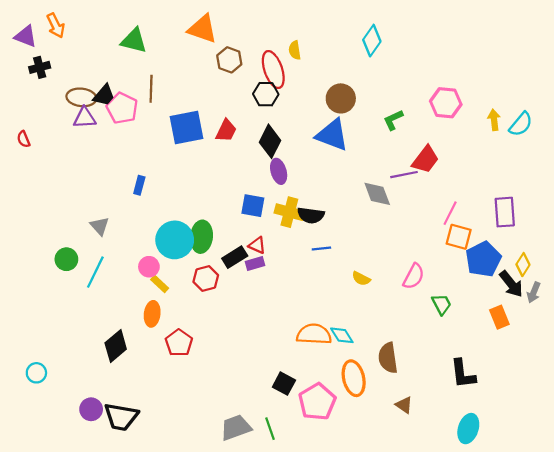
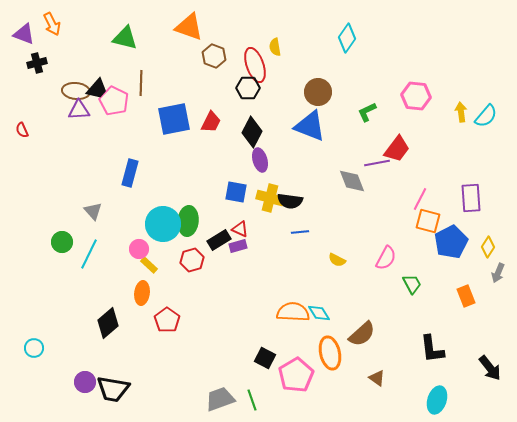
blue rectangle: (139, 185) -> (130, 173), size x1.5
black arrow: (511, 284) -> (490, 368), moved
brown semicircle: (388, 358) -> (362, 334), turned -124

